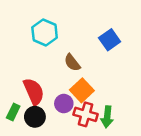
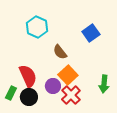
red cross: (86, 114) -> (71, 95), turned 30
green arrow: (107, 117) -> (104, 84), moved

